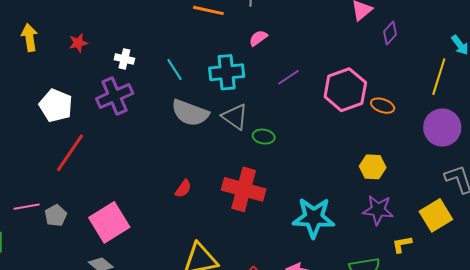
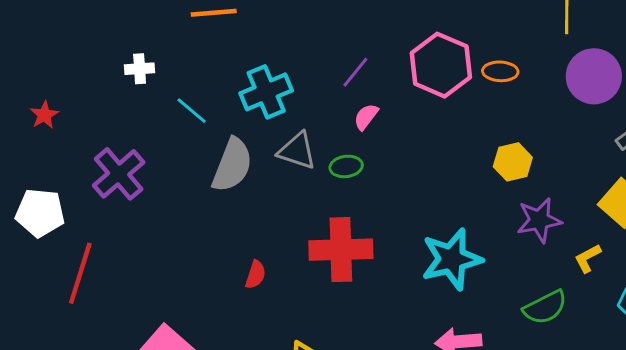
pink semicircle: (258, 38) -> (366, 117), moved
white cross: (124, 59) -> (140, 69), moved
gray semicircle: (190, 113) -> (232, 165), turned -72

